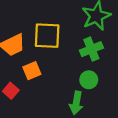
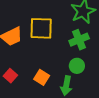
orange square: (32, 71) -> (42, 77), moved, turned -35

